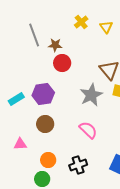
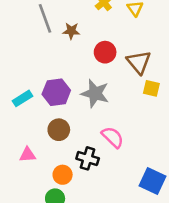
red circle: (62, 63) -> (105, 52), moved
gray star: (91, 95) -> (95, 93), moved, turned -30
black cross: (78, 165) -> (88, 158), moved, turned 36

